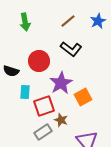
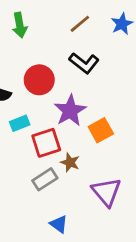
cyan rectangle: (25, 92) -> (20, 123), turned 64

